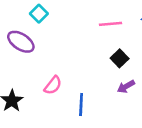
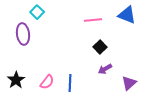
purple ellipse: (21, 42) -> (23, 34), turned 50
pink semicircle: (53, 85) -> (47, 82), moved

